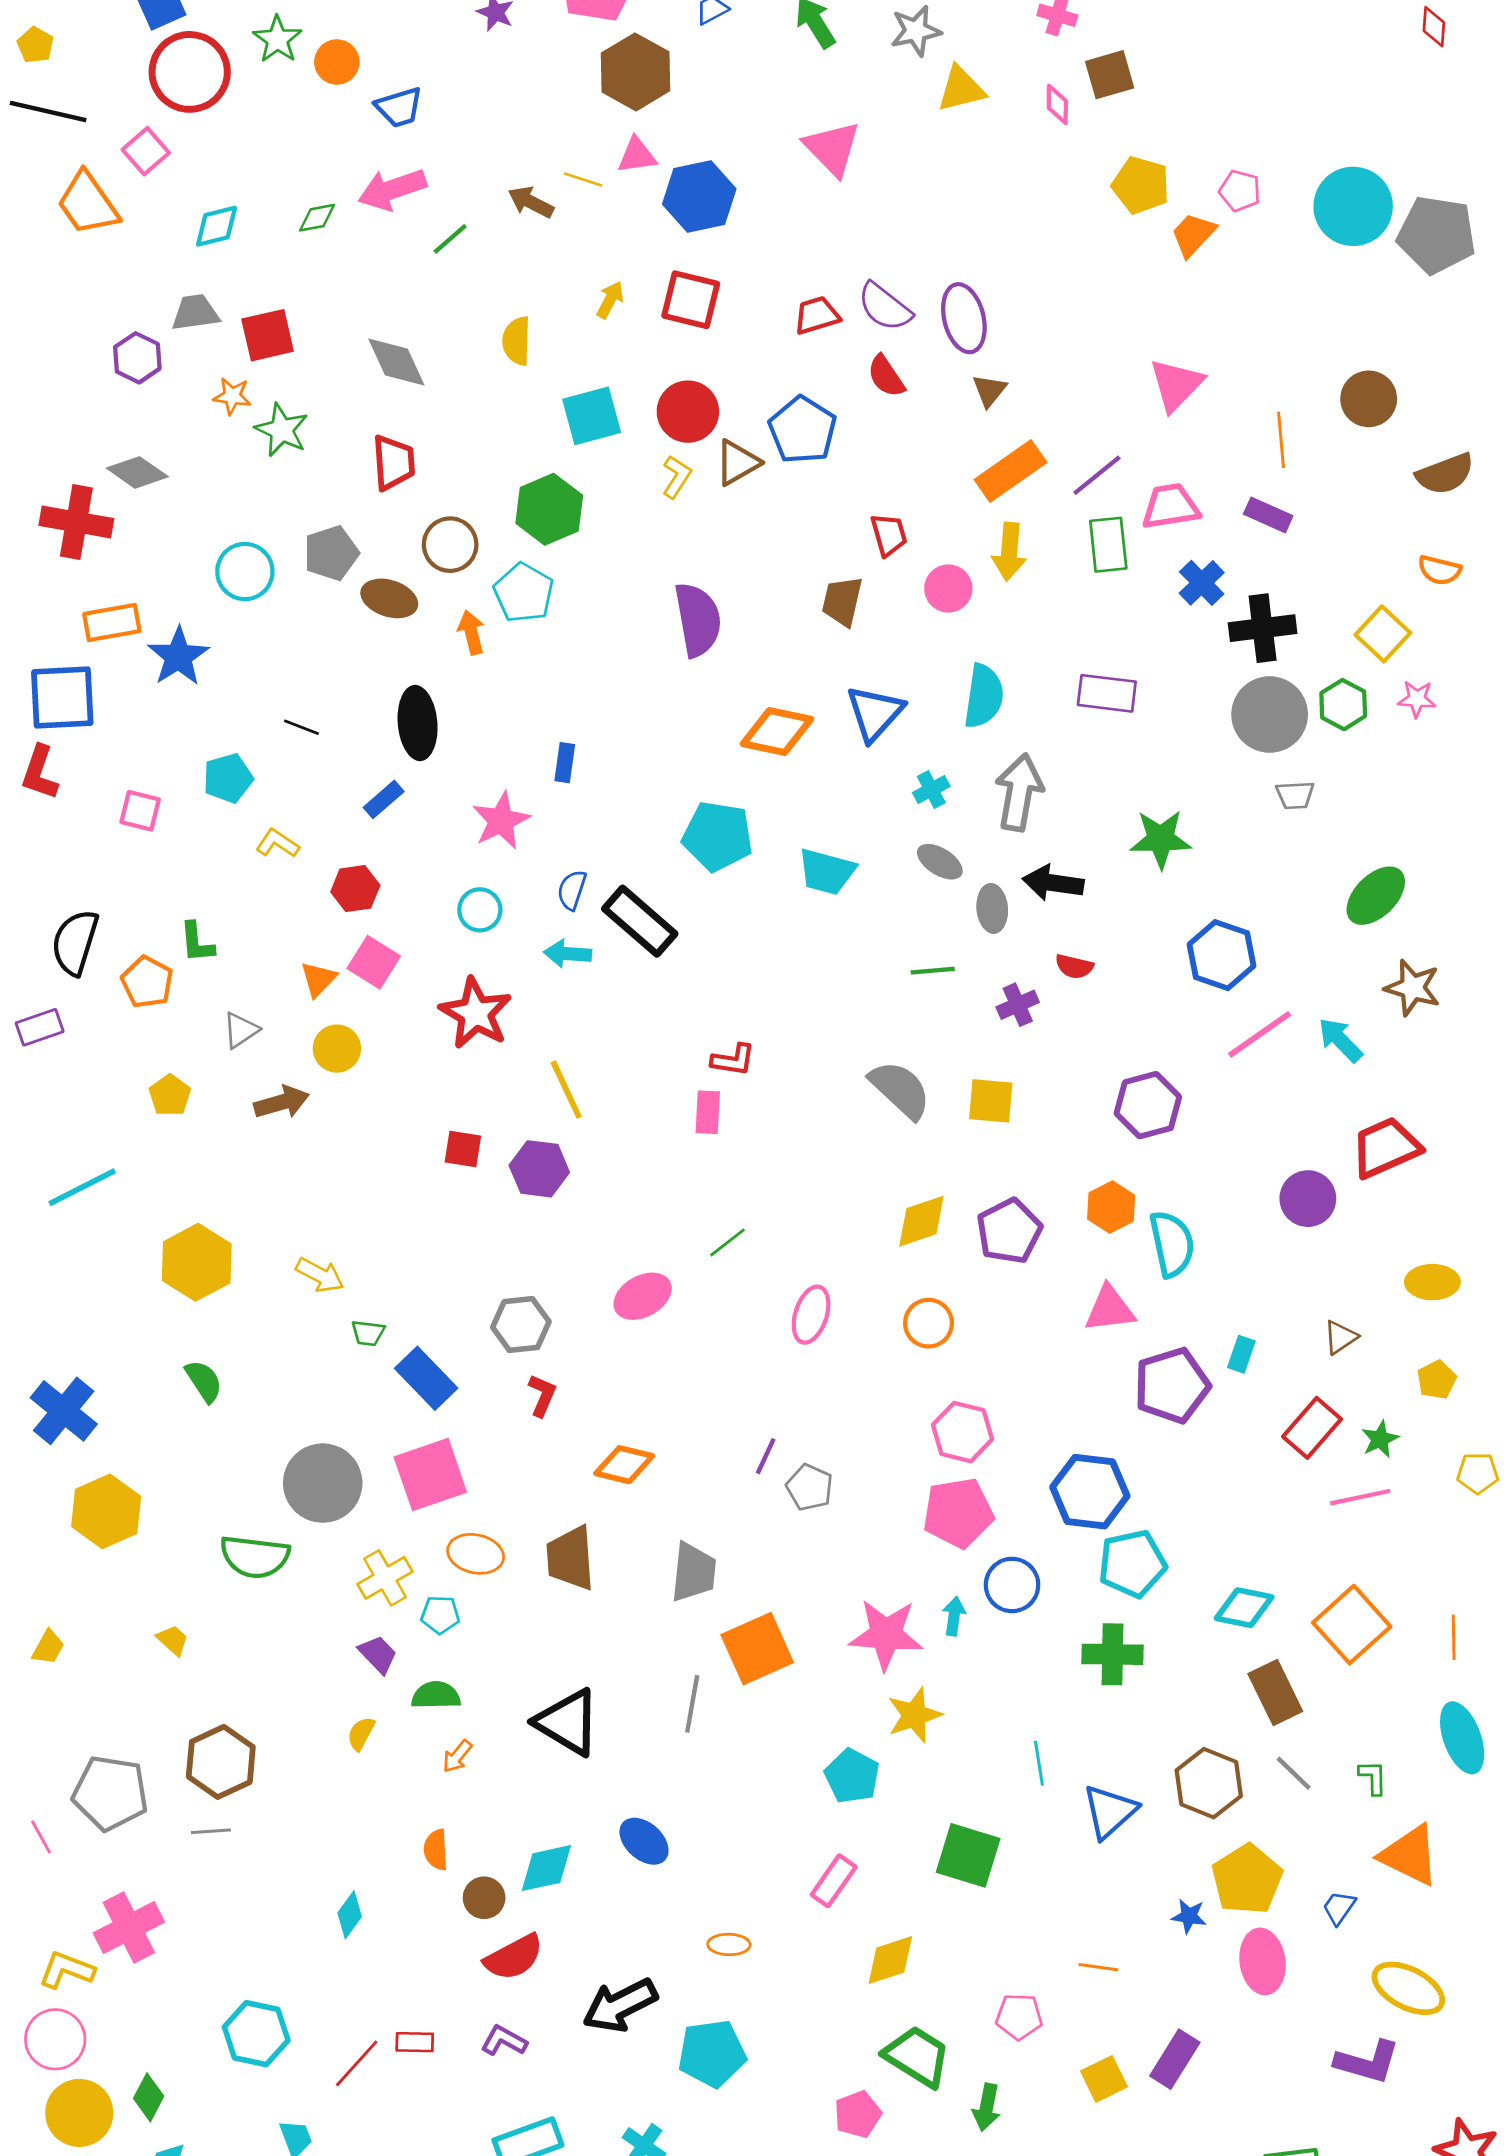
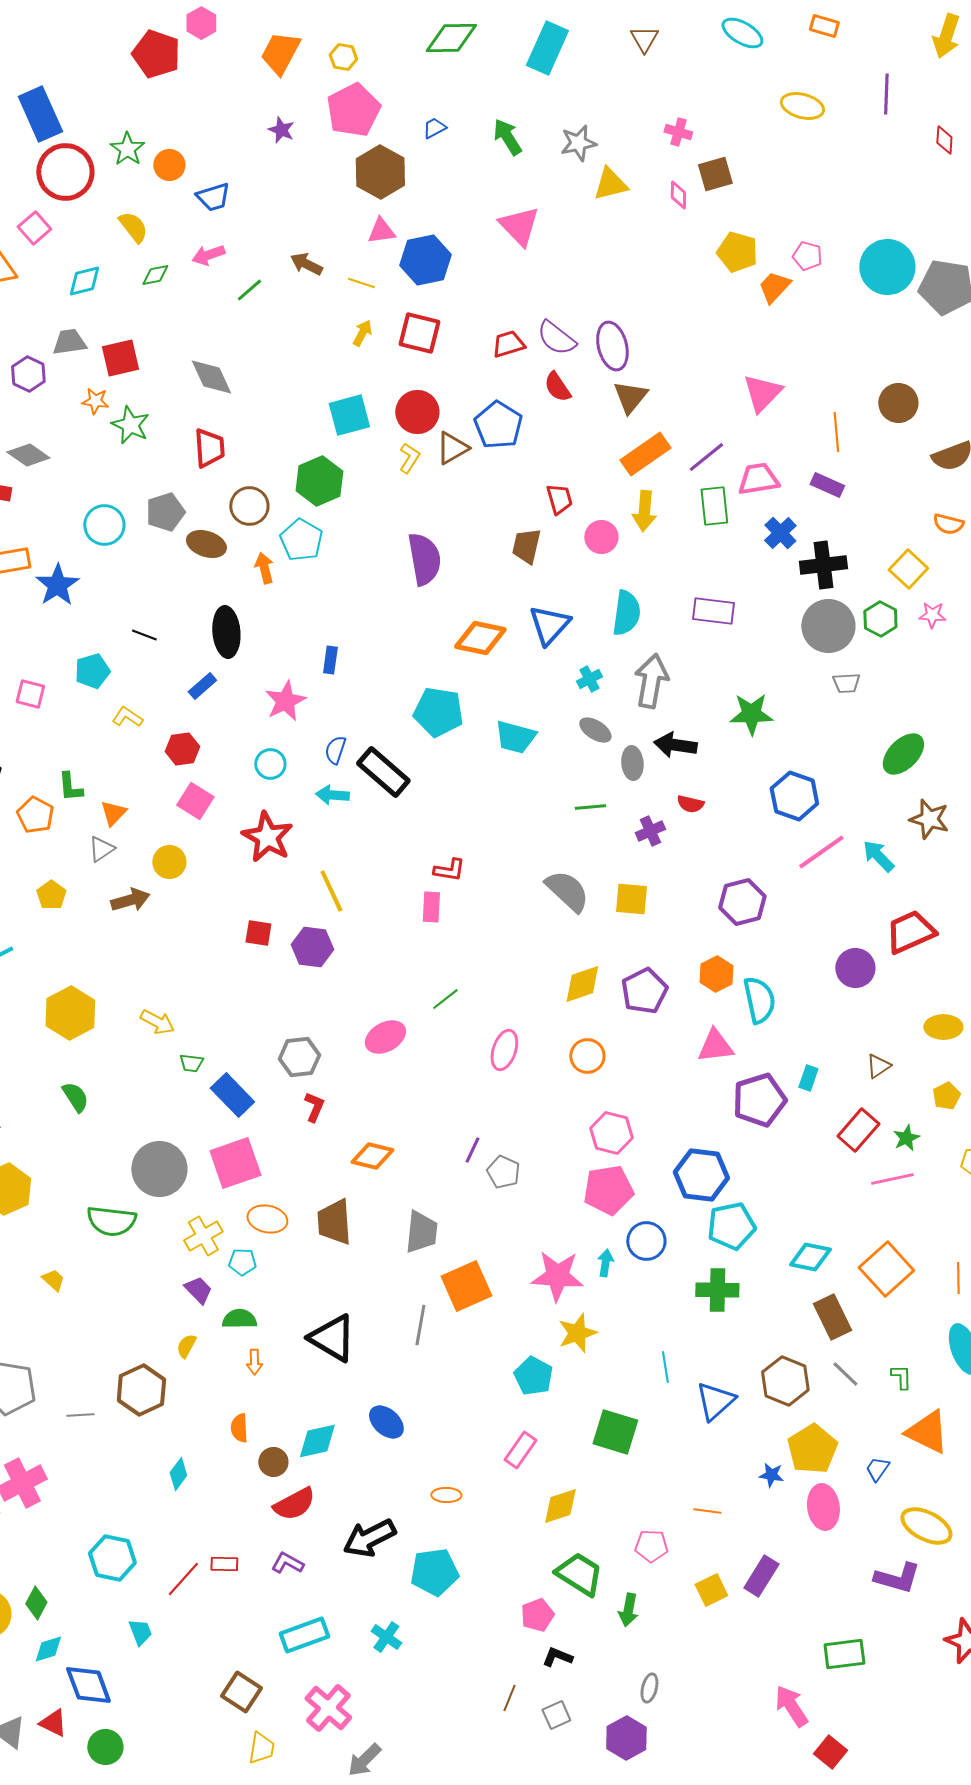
yellow line: (583, 179) -> (361, 283), moved
pink arrow: (392, 189) -> (208, 255), size x0.7
yellow semicircle: (517, 341) -> (133, 227), moved, turned 140
brown triangle: (989, 390) -> (630, 397), size x1.4
orange triangle: (318, 979) -> (113, 813), moved
orange arrow: (457, 1756) -> (254, 1362), turned -40
brown hexagon: (221, 1762) -> (141, 1390), moved

